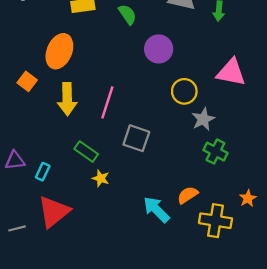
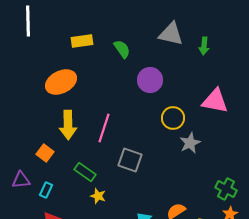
orange ellipse: (59, 51) -> (61, 82), turned 40
orange square: (27, 81) -> (45, 153), moved
green cross: (215, 152) -> (226, 189), moved

